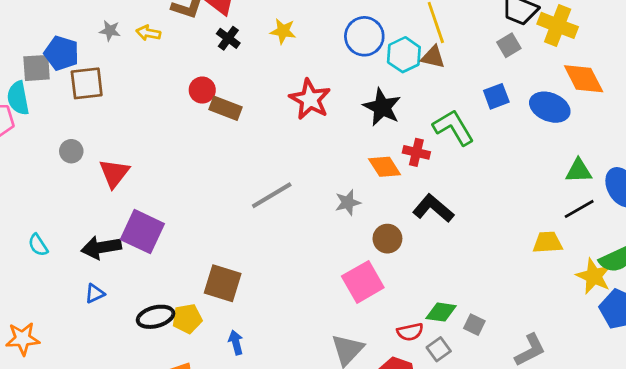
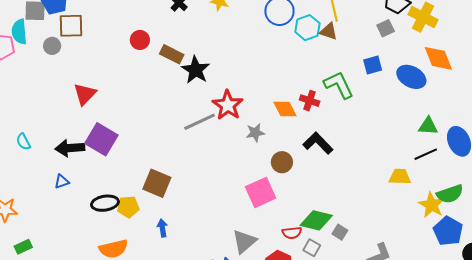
red circle: (202, 90) -> (140, 40), moved
red star: (310, 99) -> (228, 105), moved
black star: (382, 107) -> (196, 70), moved
gray circle: (71, 151) -> (52, 46), moved
green diamond: (441, 312) -> (316, 220), size x1.4
gray square: (439, 349) -> (312, 248), turned -30

